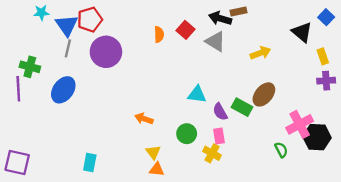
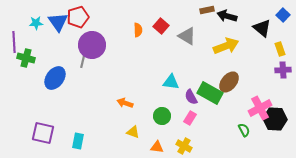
cyan star: (41, 13) -> (36, 23), moved
black arrow: (220, 18) -> (227, 16), moved
gray line: (68, 48) -> (83, 60), moved
yellow arrow: (260, 53) -> (226, 46), size x1.4
purple line: (18, 89) -> (14, 42), moved
green rectangle: (242, 107) -> (210, 93), size x1.4
pink rectangle: (219, 136) -> (190, 118), turned 40
yellow triangle: (153, 152) -> (133, 132), turned -32
yellow cross: (212, 153) -> (184, 146), moved
purple square: (17, 162) -> (43, 133), moved
orange triangle: (157, 169) -> (157, 147), moved

